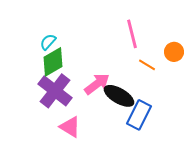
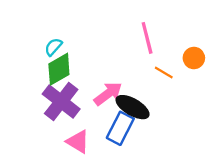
blue rectangle: (139, 115) -> (120, 128), moved

